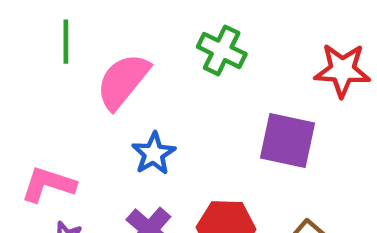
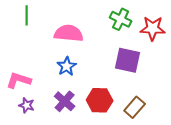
green cross: (222, 50) -> (121, 19), moved
pink semicircle: (123, 81) -> (69, 33), moved, turned 56

